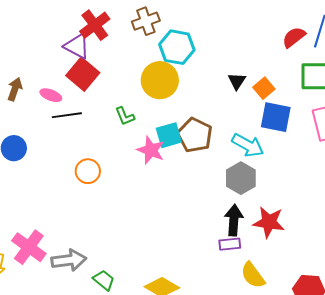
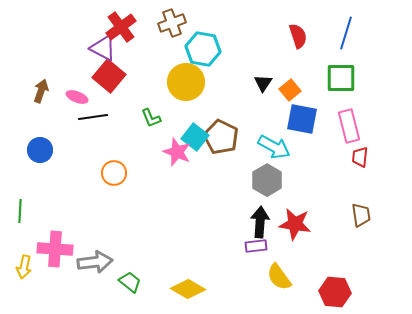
red semicircle: (294, 37) -> (298, 36), moved, turned 110
cyan square: (169, 135) -> (195, 137), turned -36
pink cross: (29, 247) -> (55, 249), turned -32

